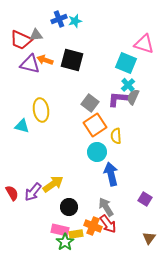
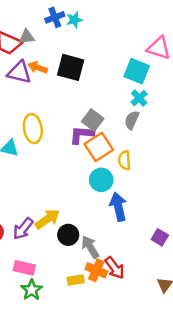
gray semicircle: (133, 97) -> (132, 120), moved
purple L-shape: (118, 99) -> (82, 135), moved
black circle: (69, 207) -> (68, 235), moved
gray arrow: (106, 207) -> (90, 247), moved
pink rectangle: (60, 230) -> (24, 268), moved
green star: (65, 242) -> (32, 290), moved

